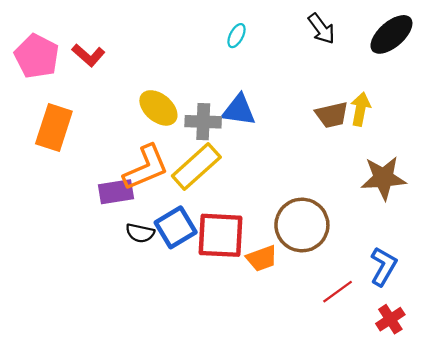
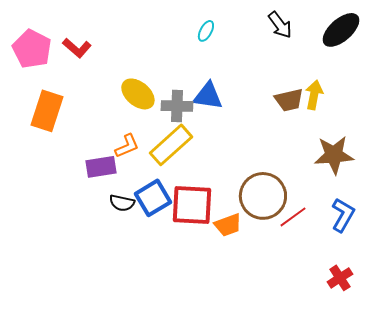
orange L-shape: (146, 168) -> (127, 146), size x0.6
blue L-shape: (383, 266) -> (343, 215), moved
red line: (338, 292) -> (293, 217), moved

